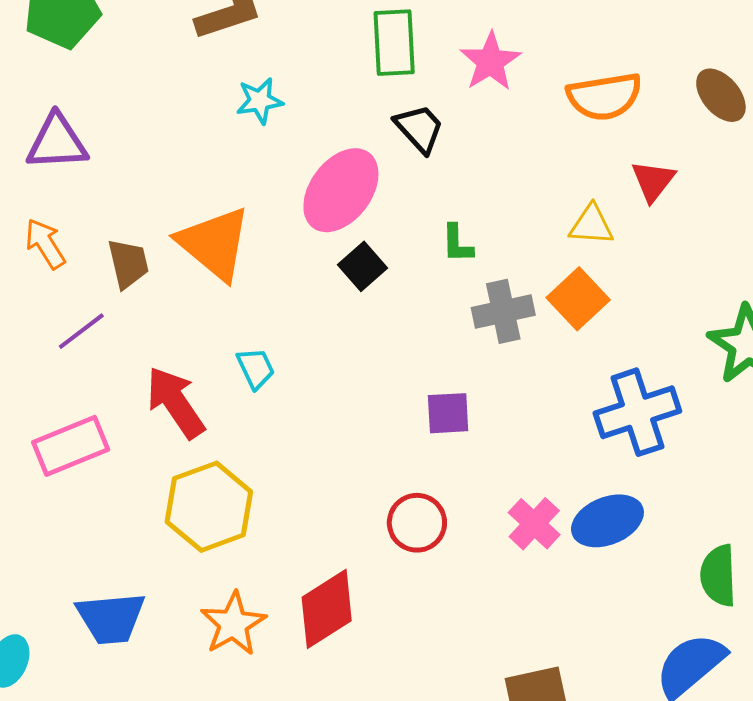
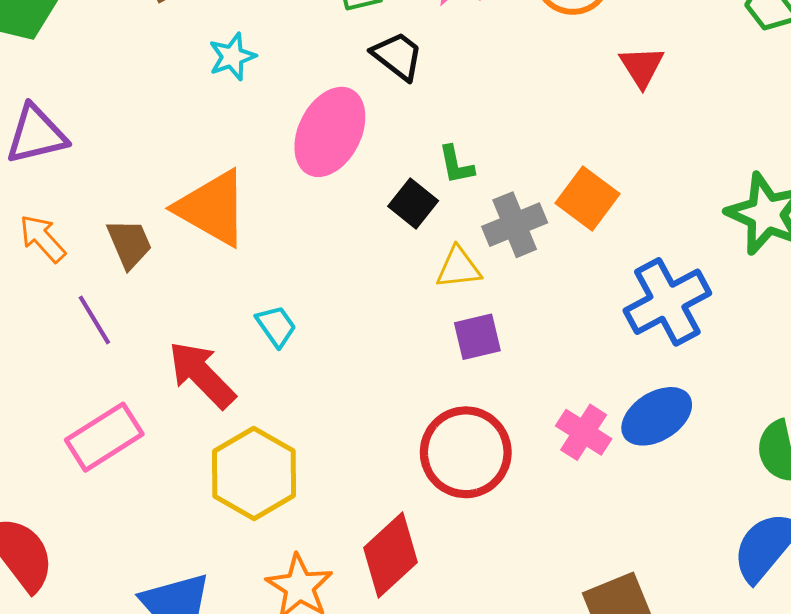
yellow triangle: (592, 225) -> (458, 268), moved
black square: (363, 266) -> (413, 204), moved
purple line: (81, 331) -> (94, 320), turned -74
red circle: (417, 523) -> (466, 452), size x1.5

